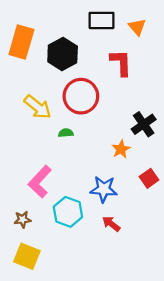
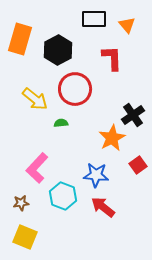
orange star: (121, 149) -> (112, 138), size x1.5
red arrow: (111, 224) -> (103, 207), size x1.4

